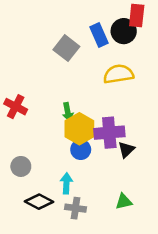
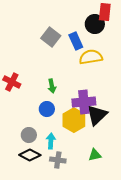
blue rectangle: (99, 35) -> (76, 41), moved
yellow hexagon: (79, 129) -> (74, 120), moved
blue circle: (81, 150) -> (47, 109), moved
black triangle: (126, 150) -> (97, 115), size x1.6
gray circle: (21, 166) -> (29, 135), moved

